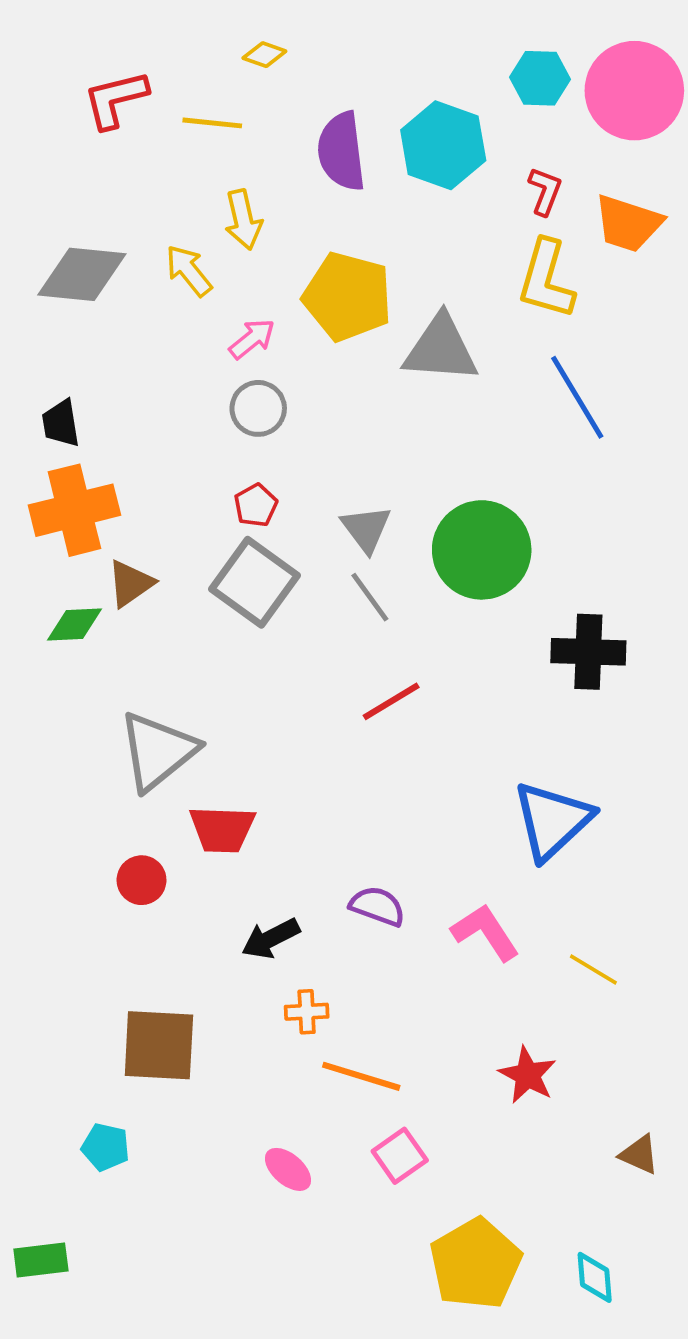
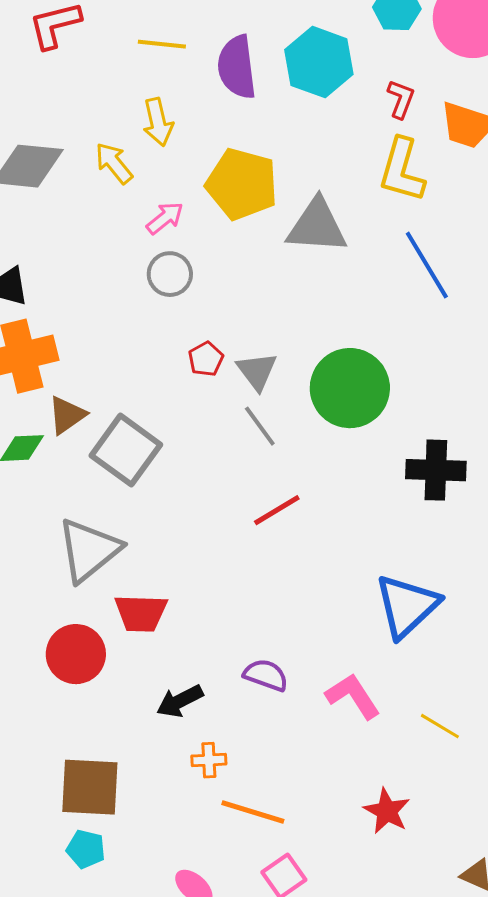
yellow line: (212, 123) -> (162, 44), moved
red pentagon: (256, 505) -> (206, 359), moved
gray square: (254, 582) -> (126, 450), moved
red circle: (142, 880) -> (76, 654), size x1.5
cyan pentagon: (106, 1147) -> (86, 849), moved

